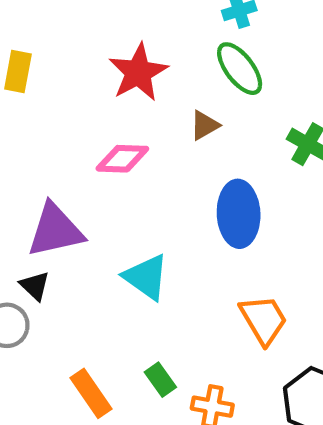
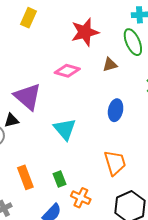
blue ellipse: (239, 214) -> (116, 110), size x0.7
purple triangle: (55, 230) -> (28, 97), turned 40
black triangle: (35, 286) -> (12, 120), turned 49

